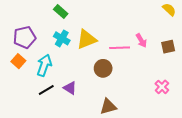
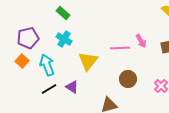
yellow triangle: (87, 39) -> (88, 61), moved, turned -30
cyan arrow: (44, 65) -> (47, 65), turned -40
brown circle: (103, 68) -> (128, 79), moved

